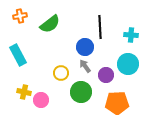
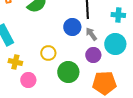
gray arrow: (85, 66) -> (91, 34), moved
yellow cross: (24, 92) -> (15, 62), moved

